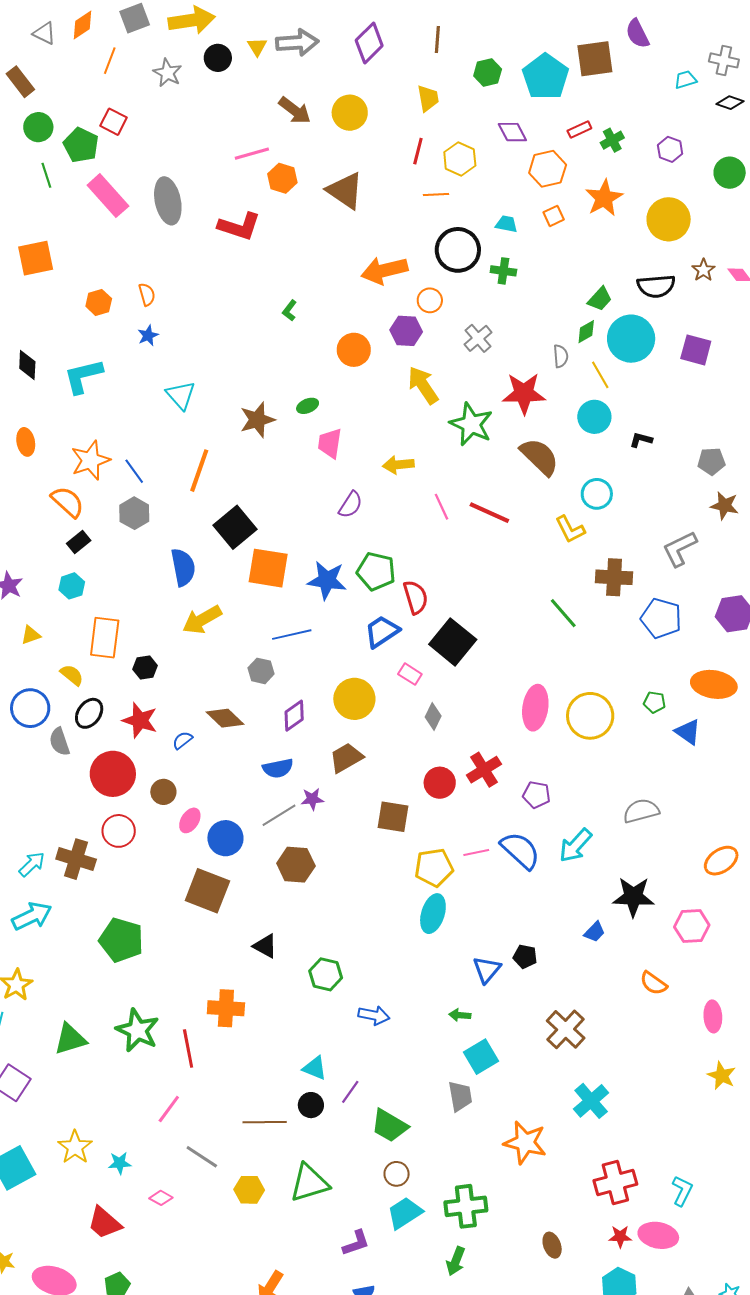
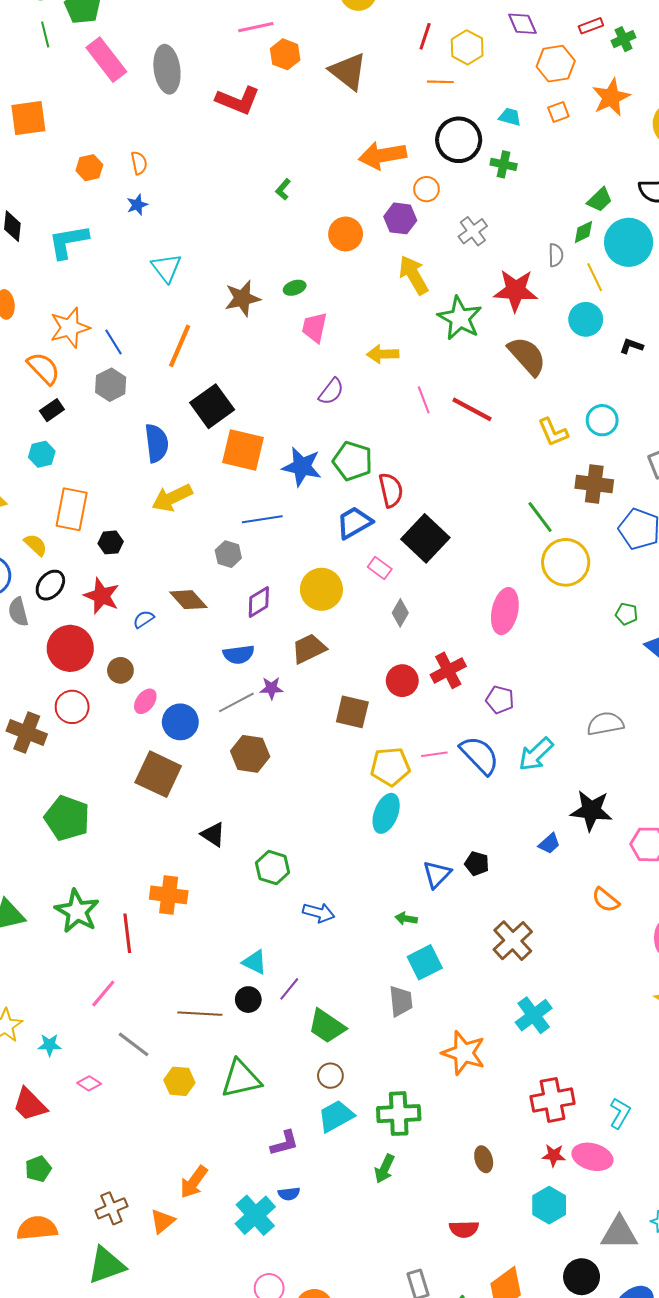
cyan circle: (597, 494) -> (602, 420), moved
yellow circle: (590, 716) -> (566, 562), moved

